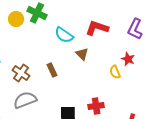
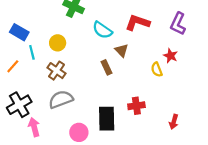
yellow circle: (16, 19) -> (58, 43), moved
brown rectangle: (52, 70) -> (107, 67), moved

